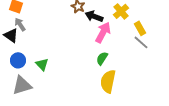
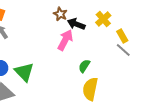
pink arrow: (103, 32) -> (65, 40), moved
green triangle: (42, 64) -> (24, 72), size x1.5

